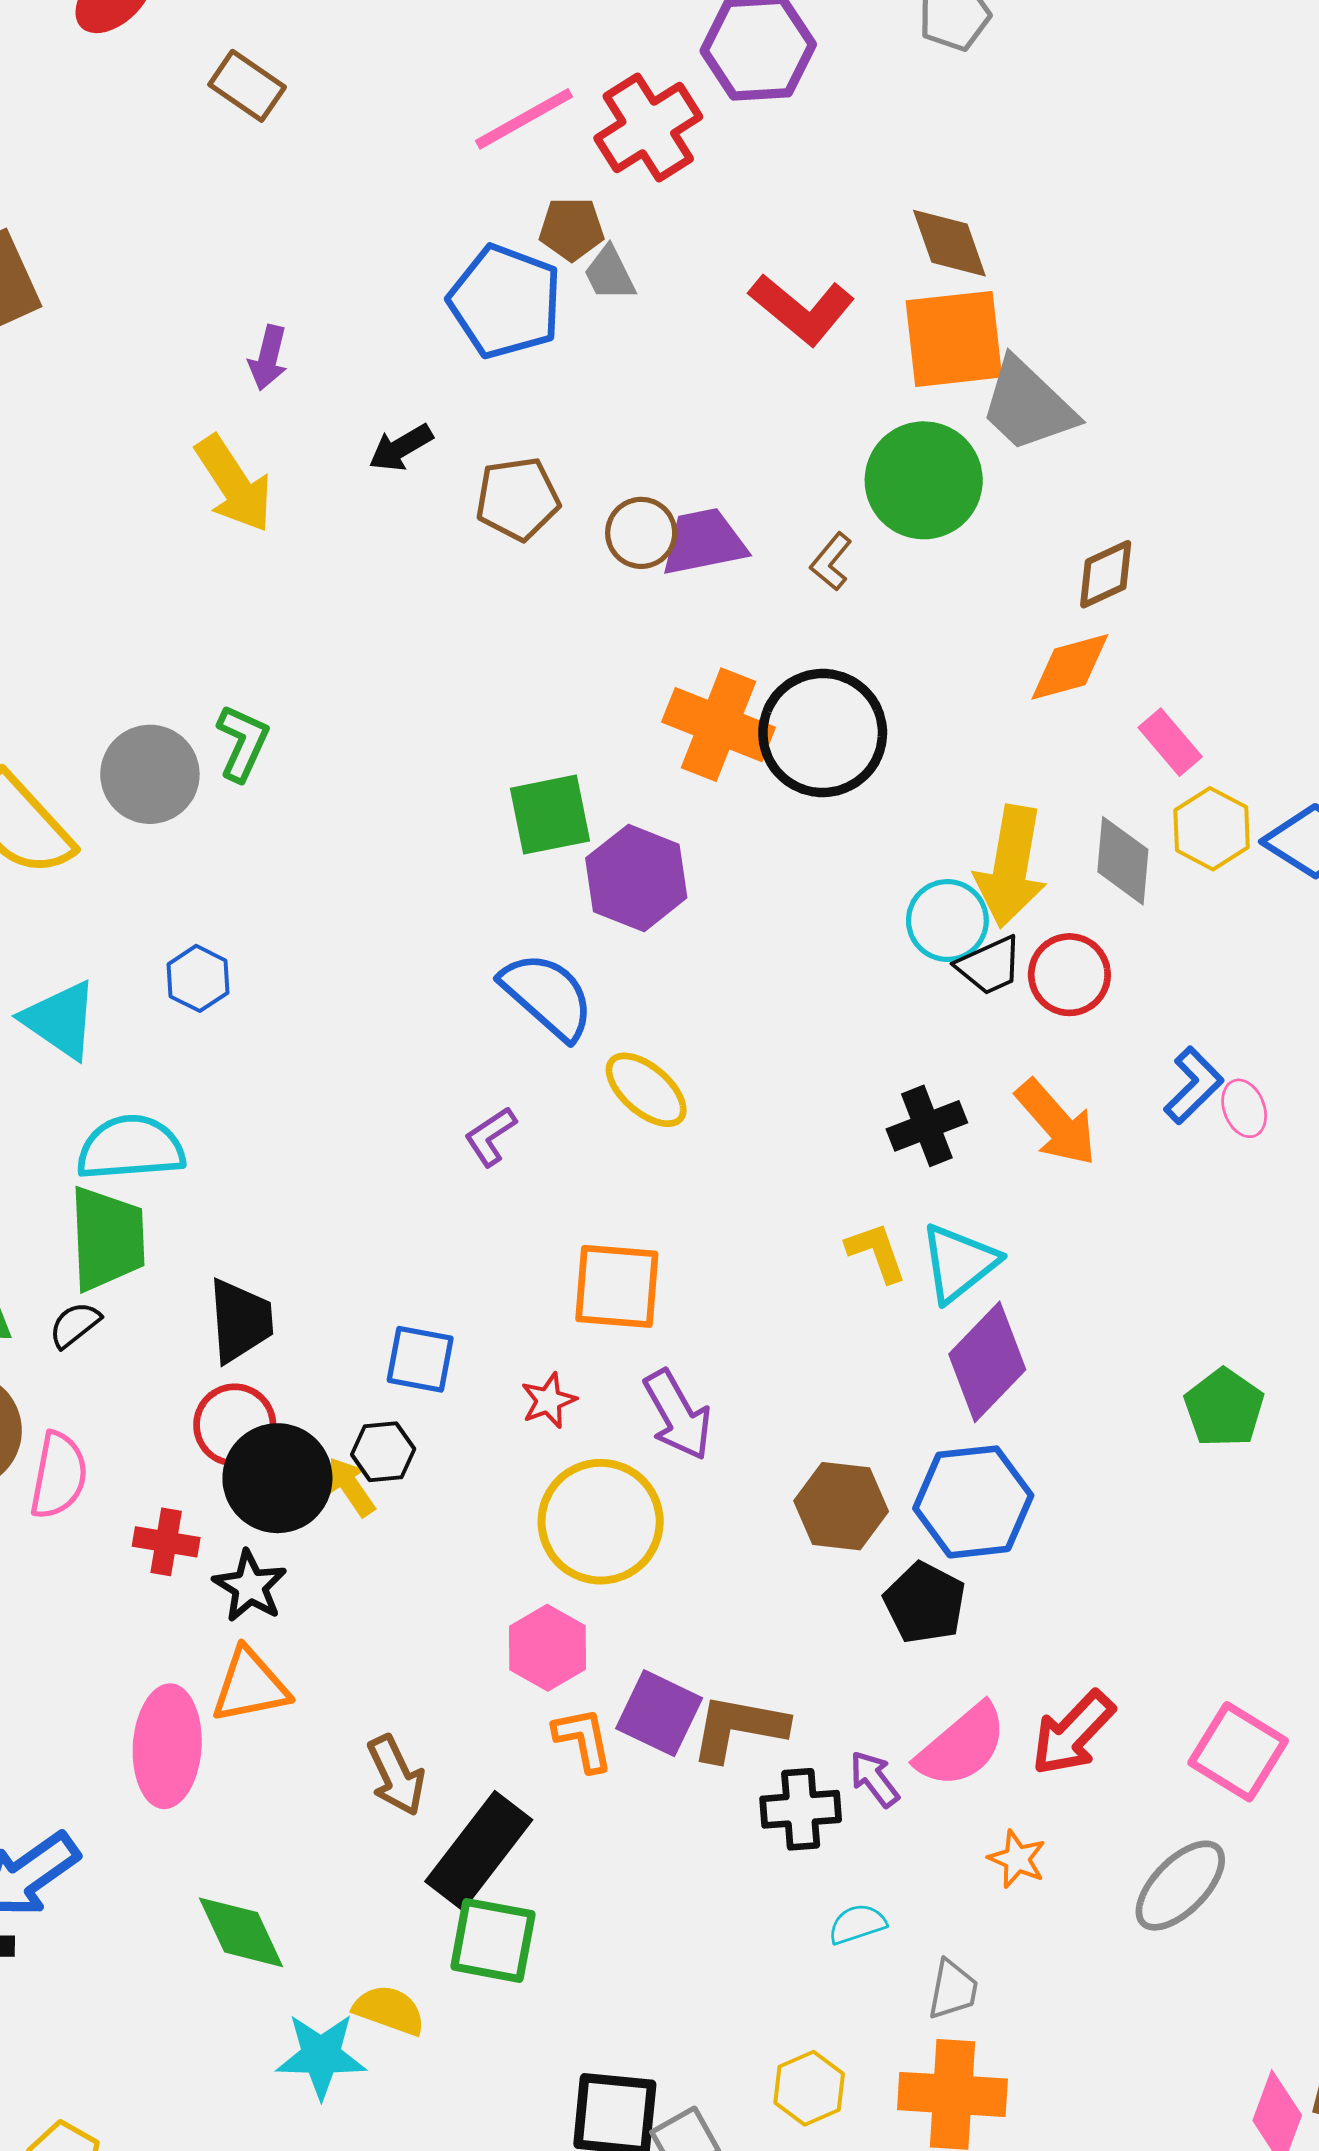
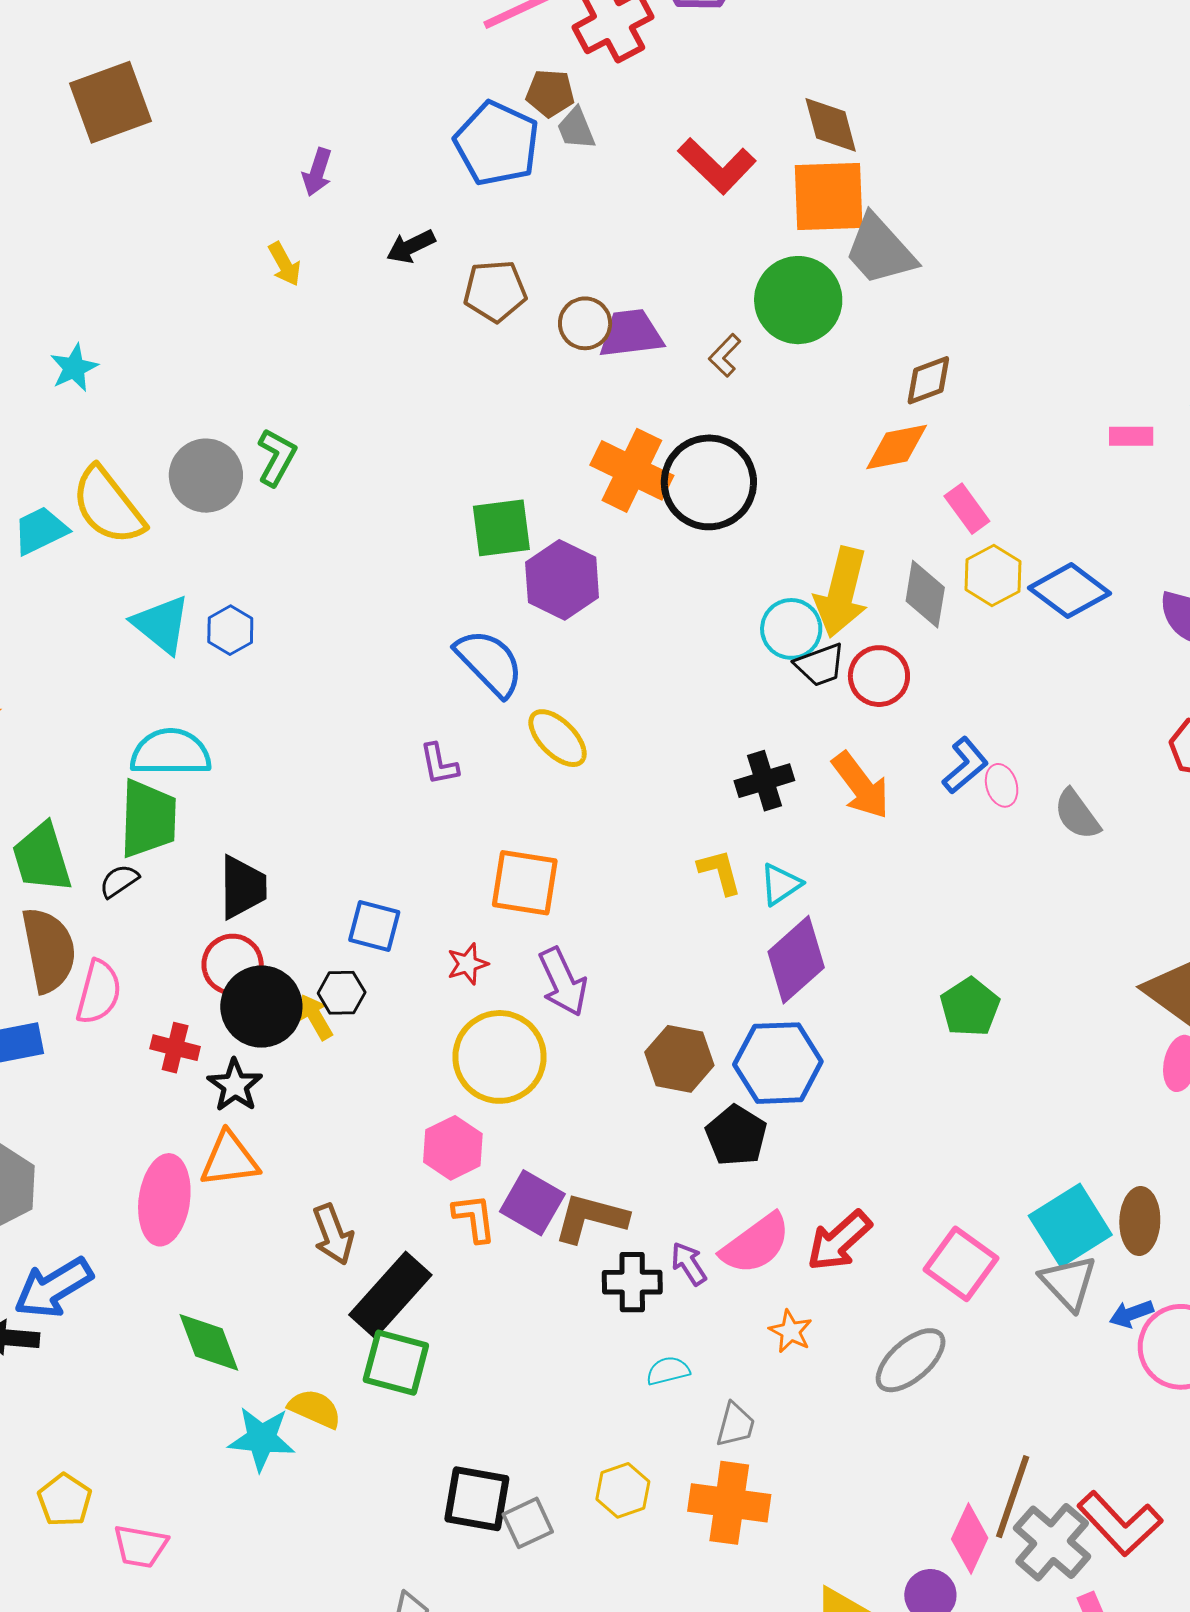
yellow arrow: (234, 484) -> (285, 264), size x0.6
cyan triangle: (60, 1020) -> (161, 624), moved
purple L-shape: (490, 1136) -> (439, 764), turned -72
cyan triangle: (959, 1263) -> (781, 884), size x0.7

